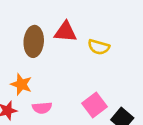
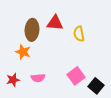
yellow semicircle: (99, 47) -> (79, 34), turned 63
orange star: (21, 84) -> (23, 52), moved

